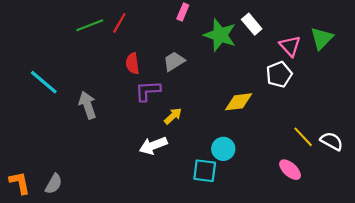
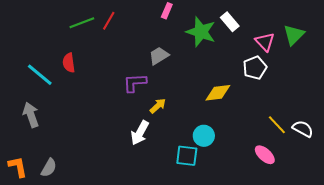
red semicircle: (132, 63) -> (69, 63), moved
gray arrow: (88, 105) -> (31, 115), moved
white arrow: (153, 146) -> (140, 133), turned -40

